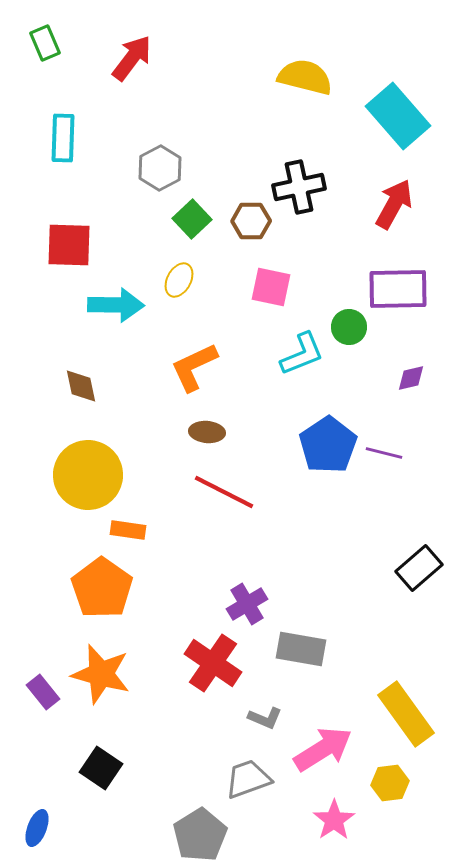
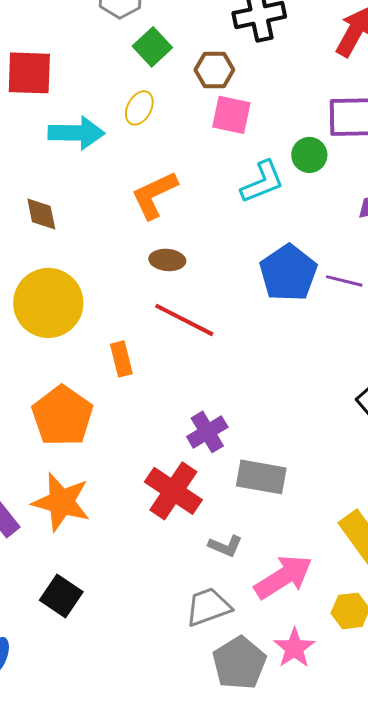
brown hexagon: (251, 221) -> (214, 70), moved
orange rectangle: (128, 530) -> (121, 359), moved, turned 68
gray pentagon: (200, 835) -> (239, 663), moved

